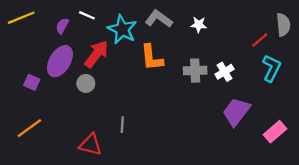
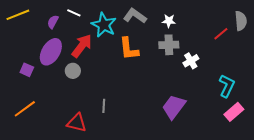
cyan L-shape: (272, 68) -> (227, 86), moved
gray cross: (195, 71) -> (169, 45), moved
purple trapezoid: (236, 112) -> (174, 107), moved

